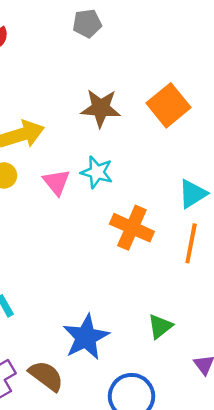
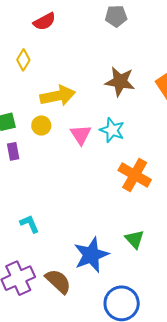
green triangle: (160, 326) -> (135, 239), moved, turned -40

